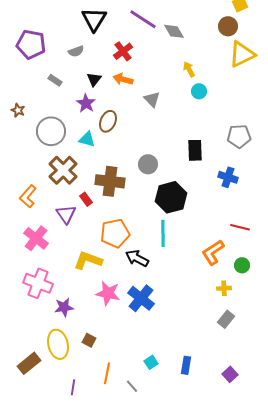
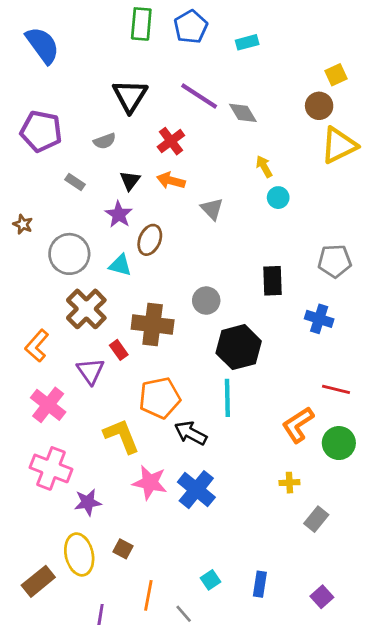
yellow L-shape: (88, 260) -> (122, 436), turned 48
green circle: (242, 265) -> (339, 443), size x1.5
yellow cross: (224, 288) -> (289, 483), moved

